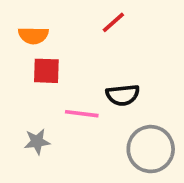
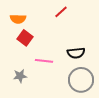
red square: (46, 71) -> (25, 38), turned 35
black semicircle: (123, 95) -> (76, 53), moved

